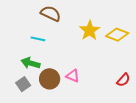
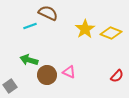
cyan line: (38, 39) -> (30, 26), moved, turned -32
gray square: (23, 84) -> (10, 86), moved

